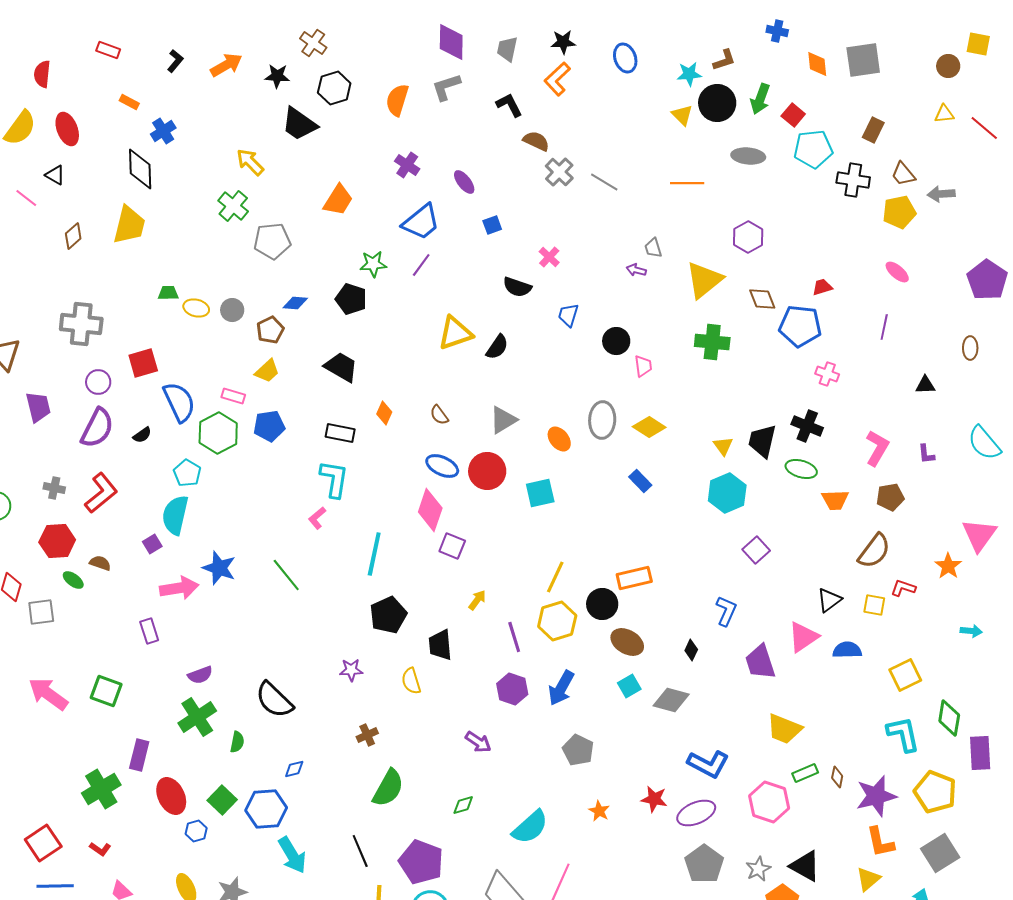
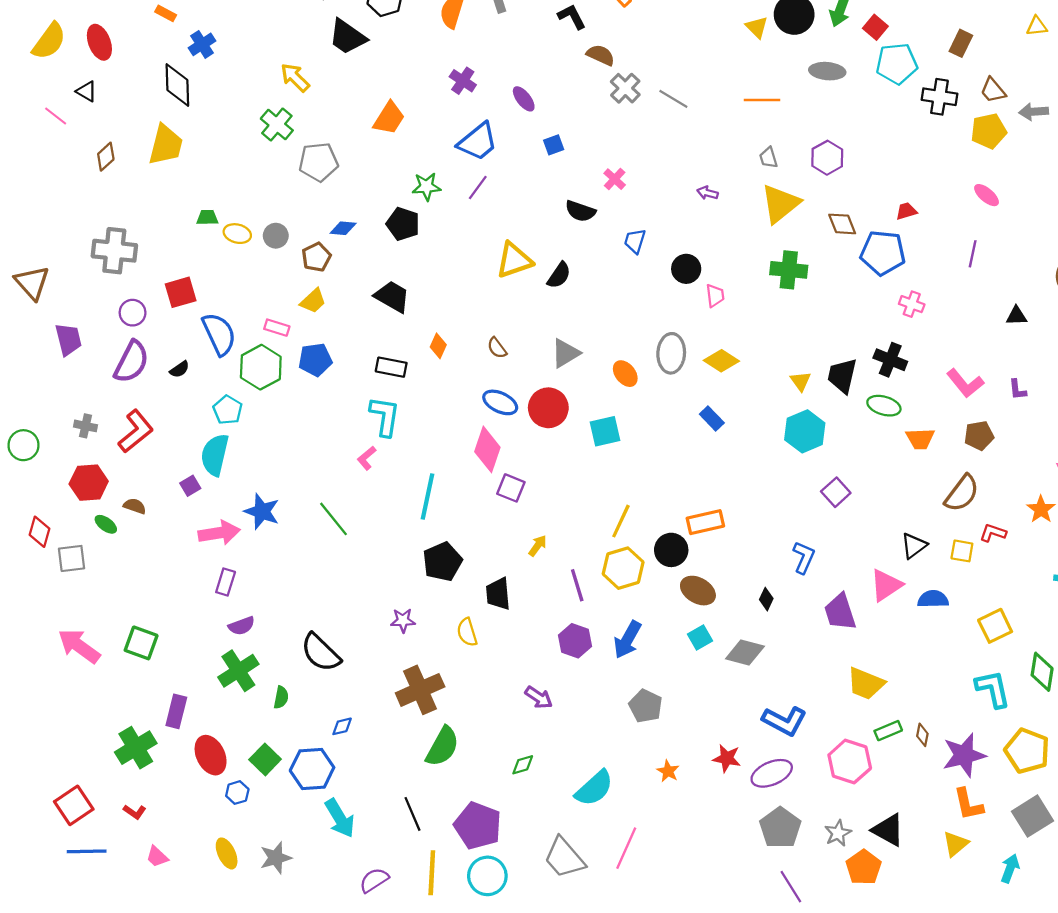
gray trapezoid: (653, 248) -> (768, 158), moved
pink L-shape: (877, 448) -> (965, 383), turned 111
purple rectangle: (149, 631) -> (226, 582), moved, turned 35
brown cross: (367, 735) -> (420, 690), size x2.0

